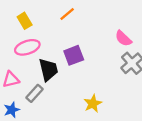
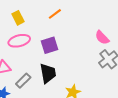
purple square: (74, 55) -> (49, 45), moved
black trapezoid: (48, 70) -> (48, 73), moved

